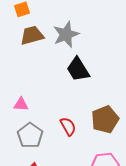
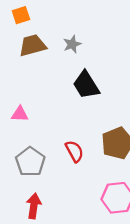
gray star: (66, 34) -> (72, 44), size x0.6
pink triangle: (21, 104) -> (20, 114), moved

